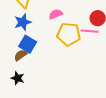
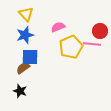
yellow pentagon: (69, 34) -> (71, 47), turned -30
blue square: (28, 44) -> (30, 57), turned -30

